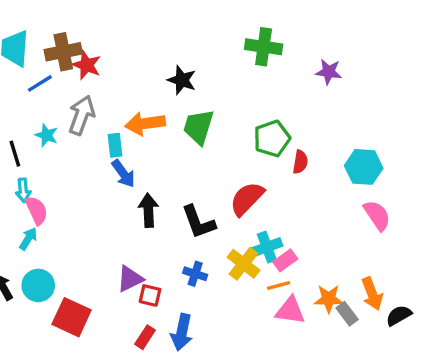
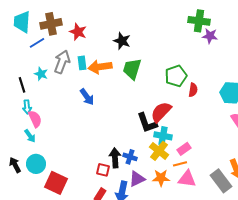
green cross: (264, 47) -> (199, 21), moved
red star: (87, 65) -> (78, 32), moved
cyan rectangle: (115, 145) -> (82, 63), moved
black arrow: (148, 210) -> (115, 158), moved
black L-shape: (198, 222) -> (147, 123), moved
cyan arrow: (28, 239) -> (30, 136), turned 112
cyan cross: (267, 247) -> (163, 136), moved, turned 30
purple triangle: (130, 279) -> (137, 179), moved
orange star: (329, 299) -> (161, 178), moved
gray rectangle: (347, 314) -> (221, 181), size x1.6

